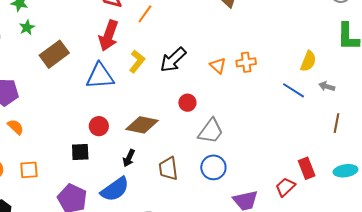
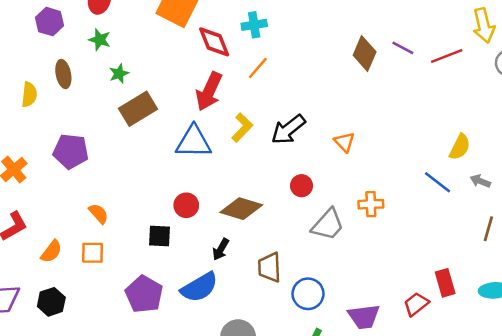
green star: (27, 27) -> (119, 74), moved
orange cross: (246, 62) -> (371, 204), moved
orange semicircle: (16, 127) -> (99, 214), moved
blue circle: (213, 167) -> (308, 294), moved

